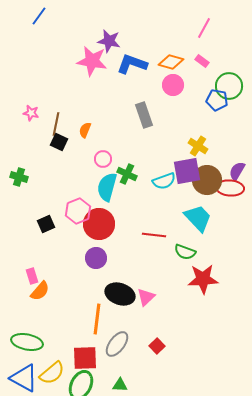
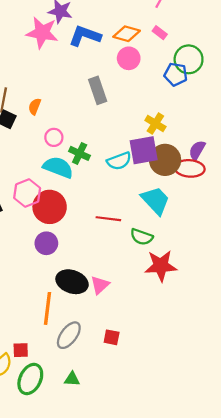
cyan semicircle: (107, 187) -> (58, 167), turned 96
red square: (157, 346) -> (112, 337), turned -35
red square: (85, 358) -> (21, 350), moved, size x0.6

